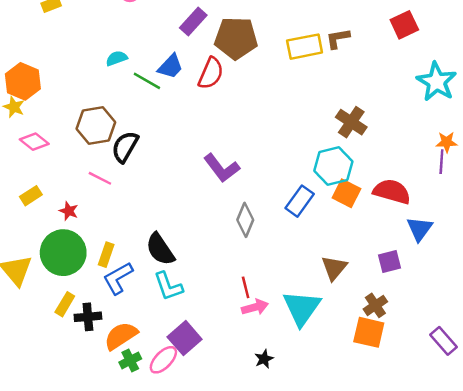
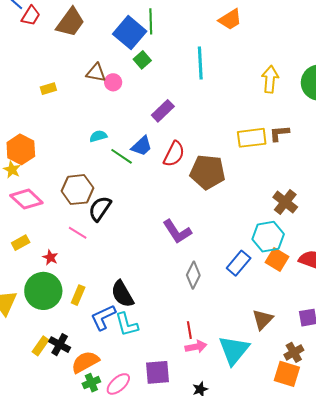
brown pentagon: (236, 38) -> (208, 172), moved
pink diamond: (34, 142) -> (26, 199), size x1.4
blue L-shape: (118, 278) -> (103, 317), moved
yellow rectangle: (65, 304) -> (40, 346), moved
black cross: (88, 317) -> (60, 345), turned 30
purple square: (185, 338) -> (158, 372), moved, turned 32

